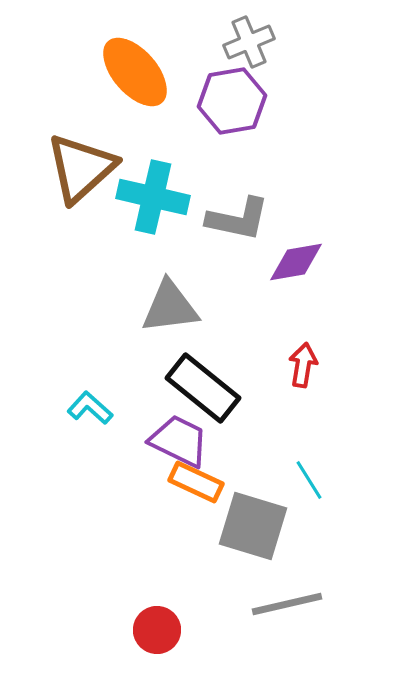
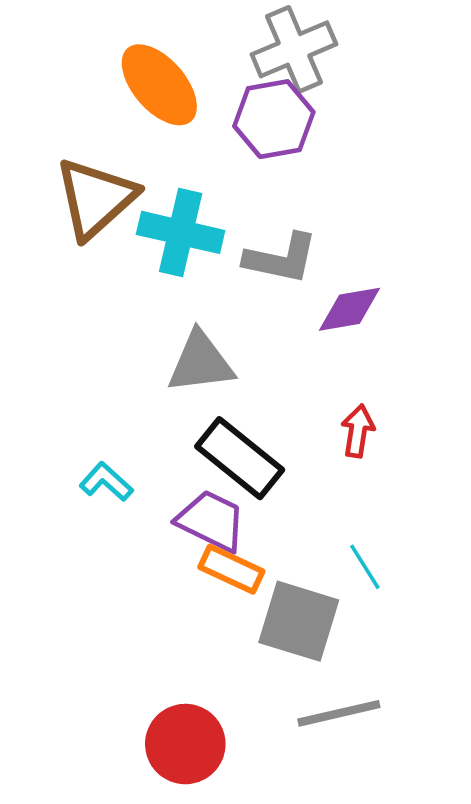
gray cross: (249, 42) -> (294, 49), size x1.4
red circle: (157, 630) -> (185, 744), size x1.4

